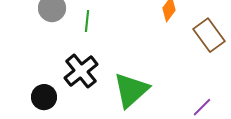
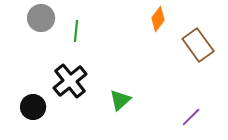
green triangle: (131, 90) -> (120, 100), size x0.6

